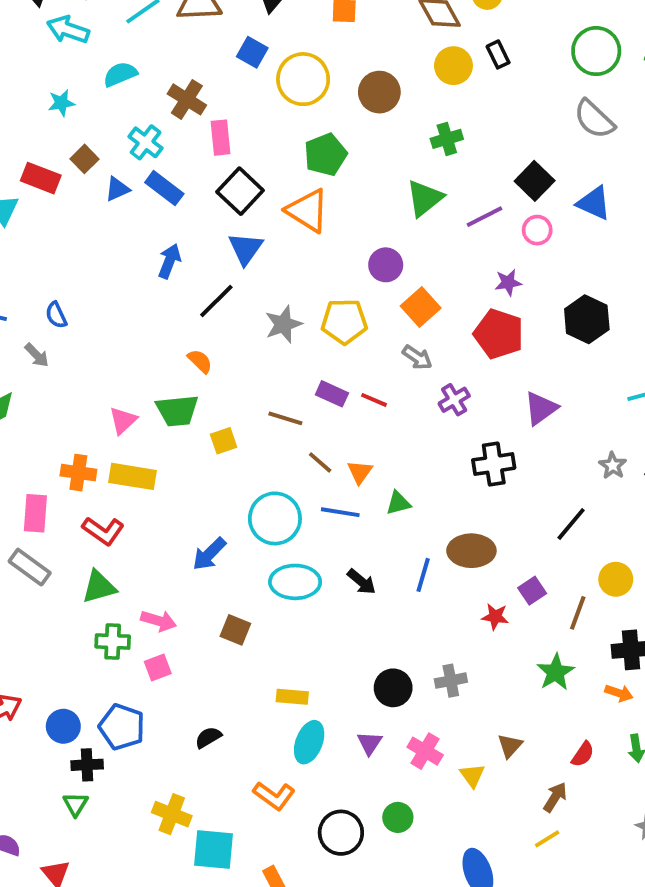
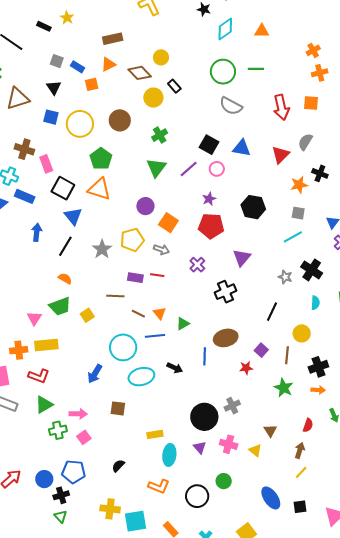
gray arrow: (417, 357) -> (161, 250), moved
black circle: (393, 688) -> (204, 417), size x1.4

